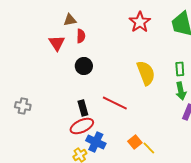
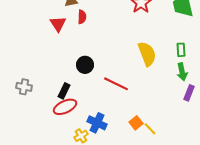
black circle: (84, 66) -> (85, 65), moved
black rectangle: (83, 108) -> (64, 91), moved, turned 42
red ellipse: (82, 126) -> (65, 107), moved

